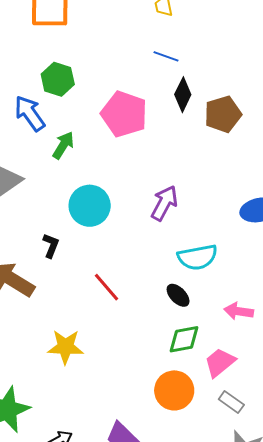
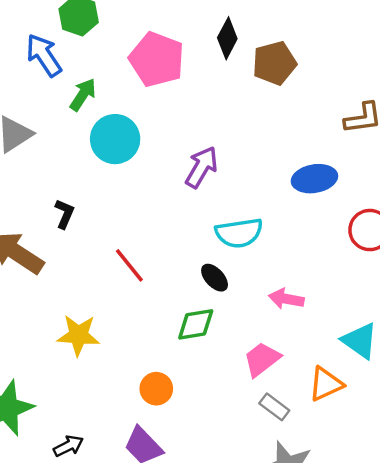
cyan circle: (90, 206) -> (115, 139), moved
green diamond: (184, 339) -> (196, 324), moved
orange circle: (174, 390) -> (156, 389), moved, size x0.7

